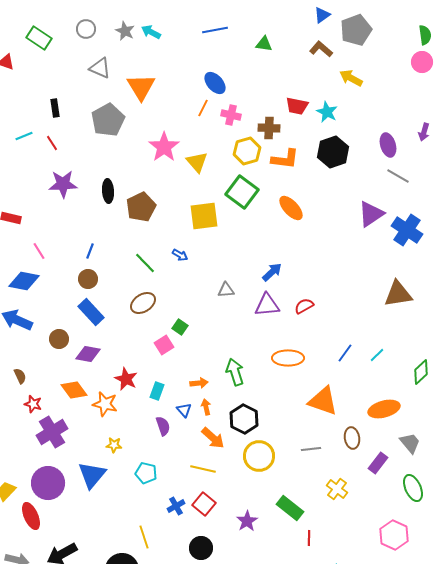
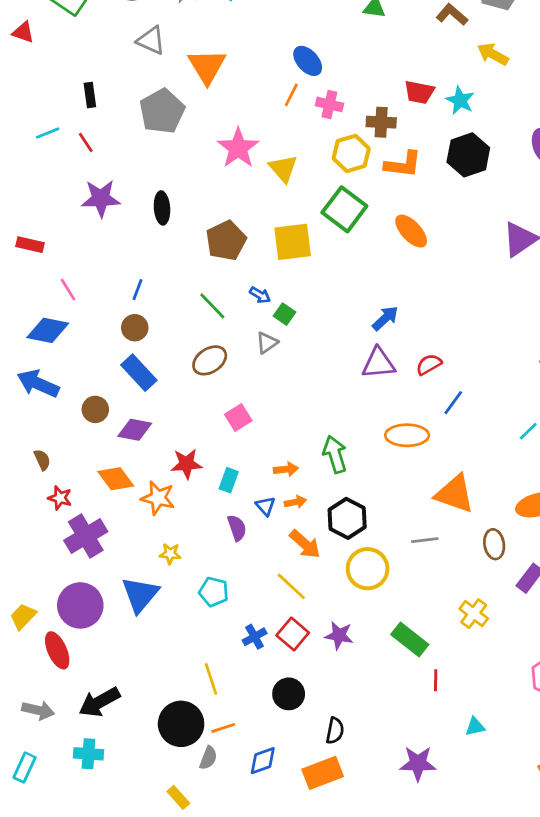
brown pentagon: (141, 207) -> (226, 241), moved
gray triangle: (226, 290) -> (267, 343), moved, turned -30
green square: (180, 327) -> (285, 314), moved
blue line: (345, 353) -> (453, 403), moved
red star: (126, 379) -> (186, 464), turned -30
orange arrow: (206, 407) -> (295, 502), turned 91
gray line: (311, 449) -> (425, 540), moved
yellow line: (203, 469) -> (291, 586), turned 30
purple star: (247, 521) -> (339, 635), moved, turned -30

